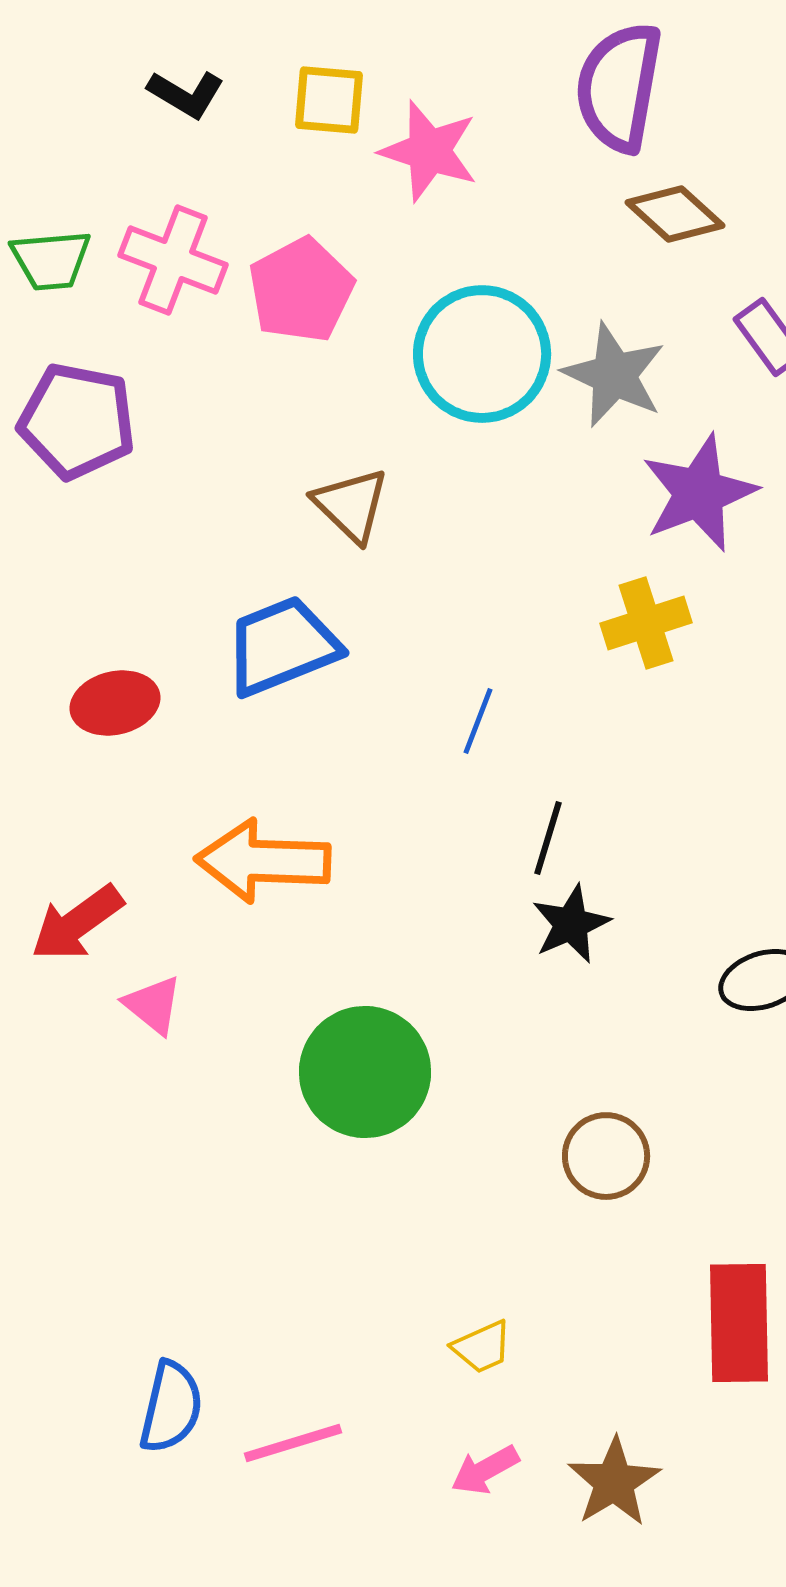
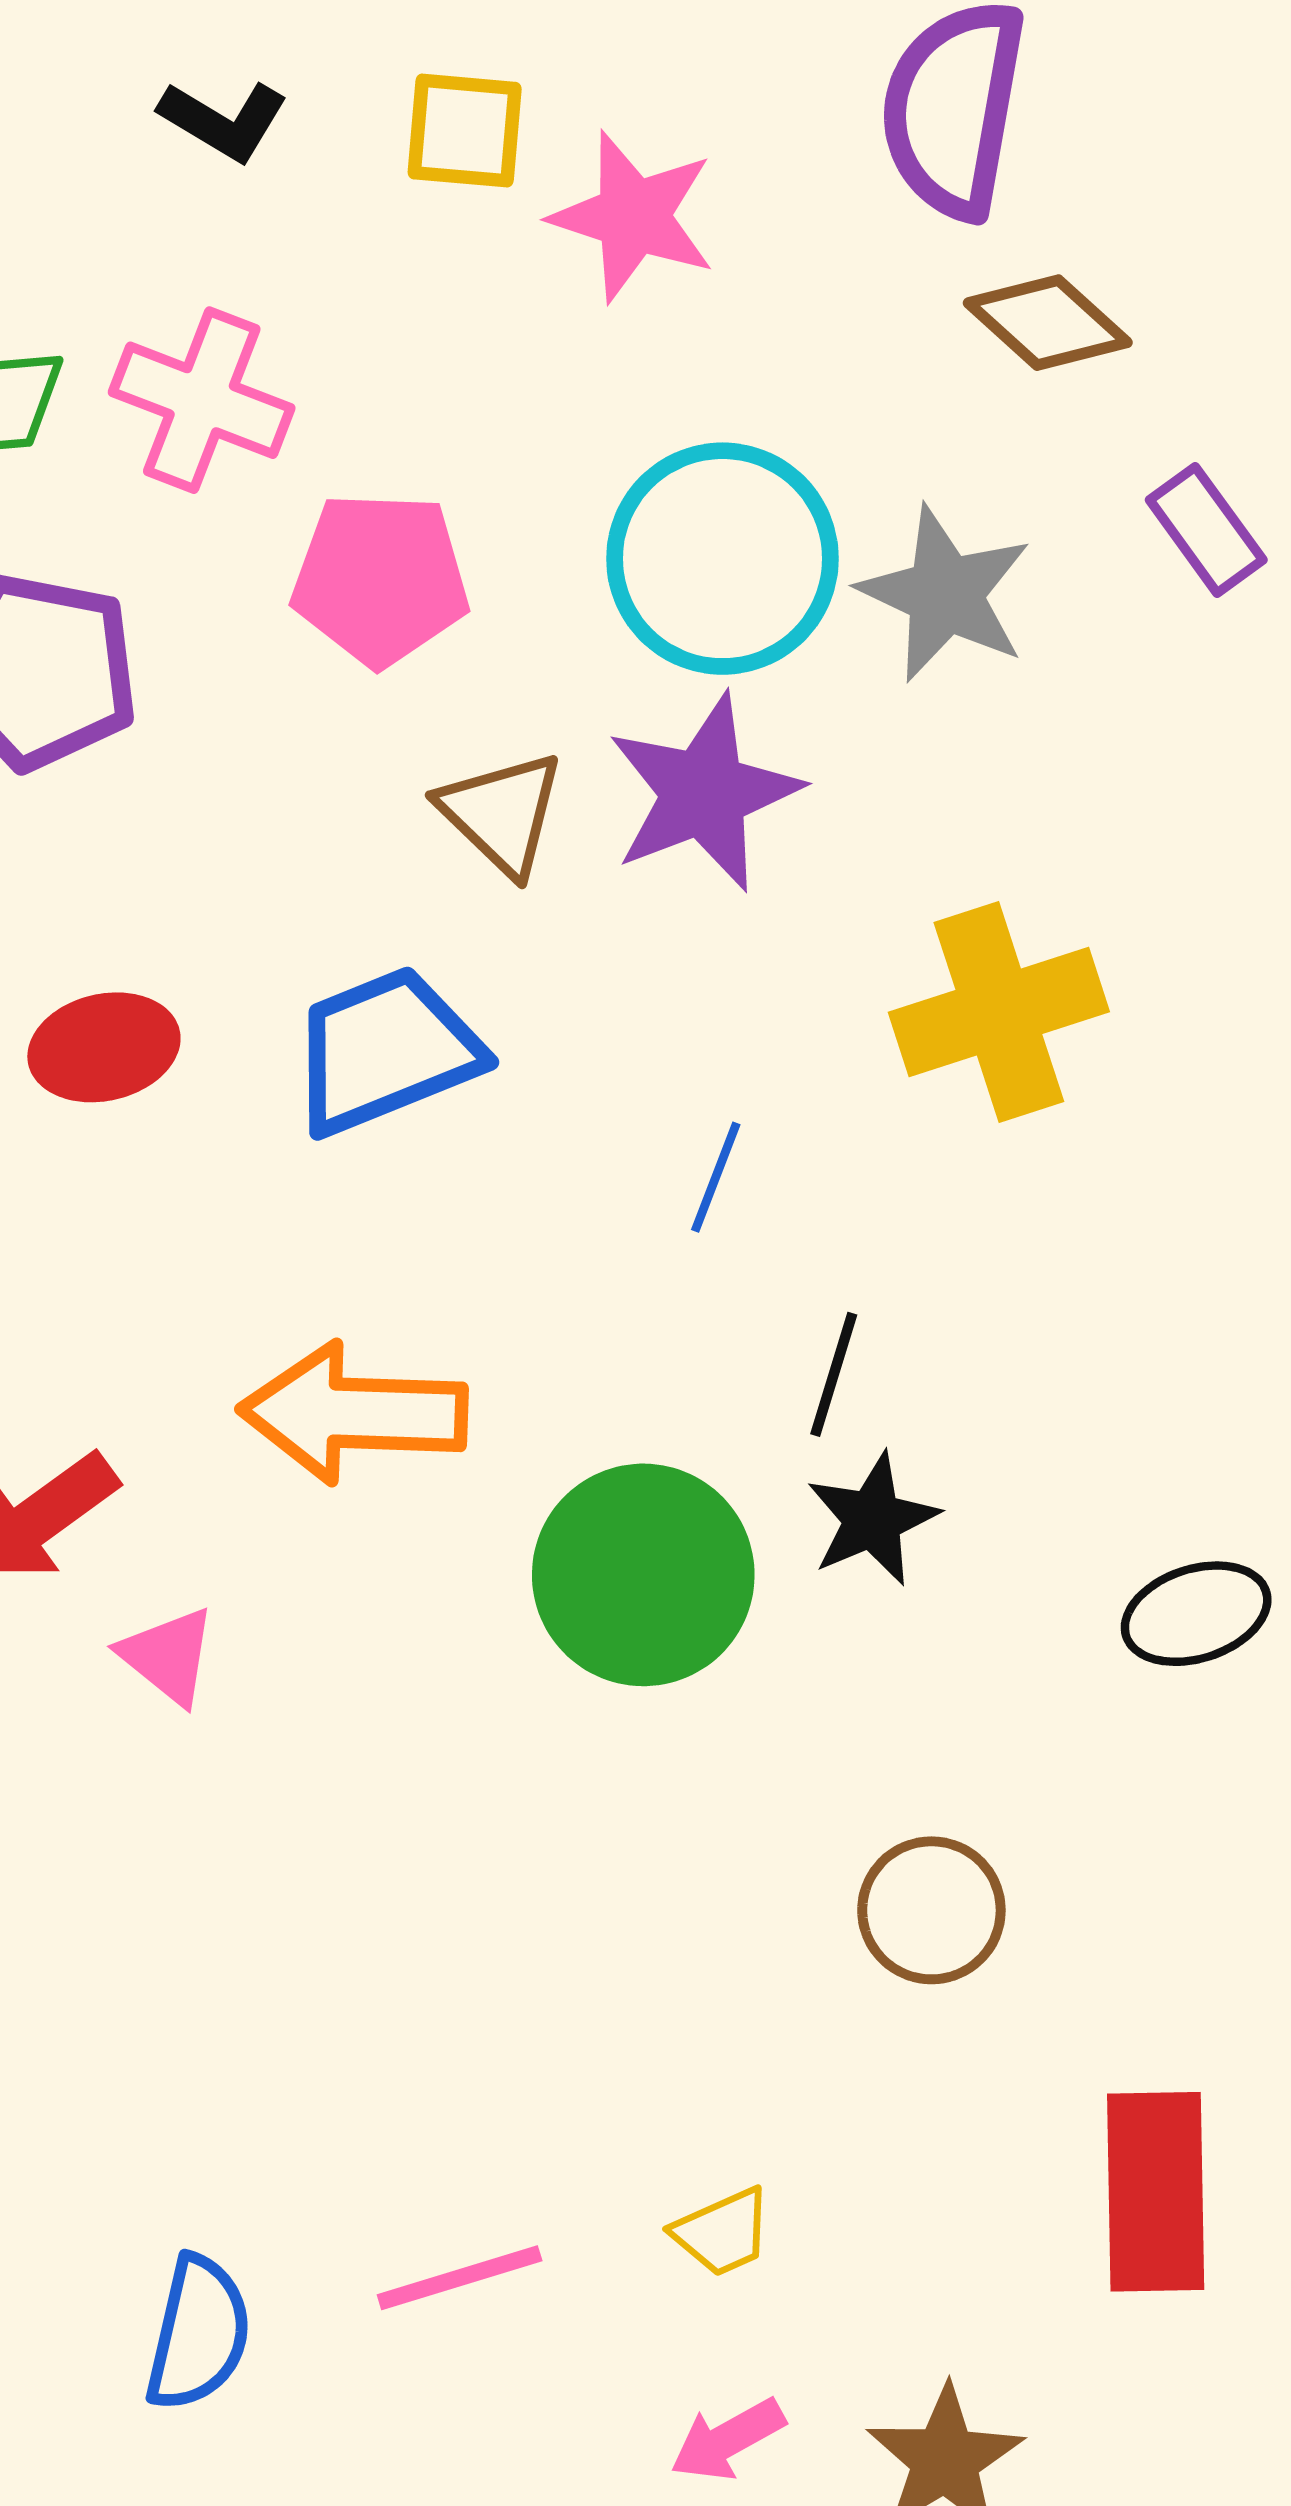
pink pentagon: (301, 290) -> (380, 579), moved, turned 30
purple star: (699, 493) -> (704, 793), moved
yellow cross: (646, 623) -> (999, 1012), size x1.4
red ellipse: (115, 703) -> (104, 1047), moved
green circle: (365, 1072) -> (643, 1575), moved
pink line: (293, 1443) -> (460, 2278), moved

